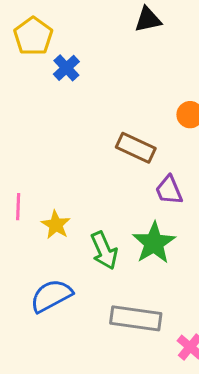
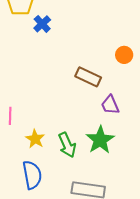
yellow star: (56, 225) -> (35, 139), moved
blue semicircle: (51, 296) -> (32, 175), turned 108

